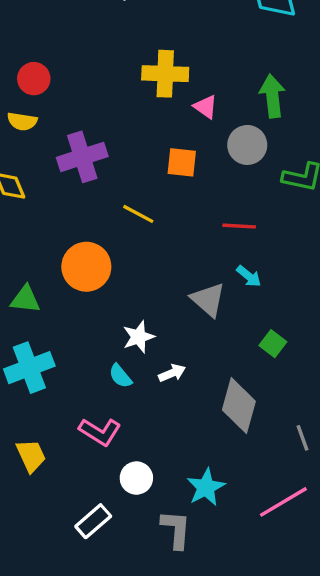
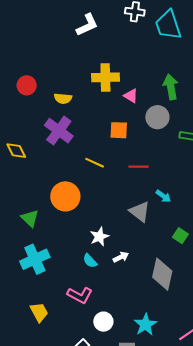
yellow semicircle: (22, 121) -> (63, 98), moved
purple cross: (82, 157) -> (59, 131), turned -32
red line: (239, 226) -> (139, 167), moved
green triangle: (25, 299) -> (30, 218), turned 42

